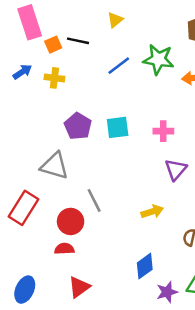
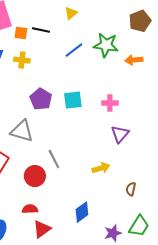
orange square: (53, 45) -> (21, 33), turned 32
red semicircle: (64, 249) -> (30, 209), moved
blue diamond: (145, 266) -> (82, 212), moved

